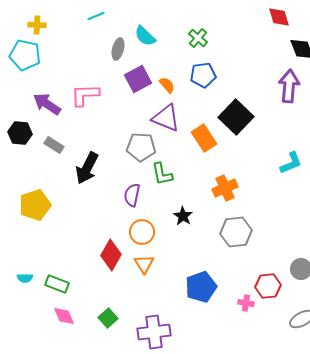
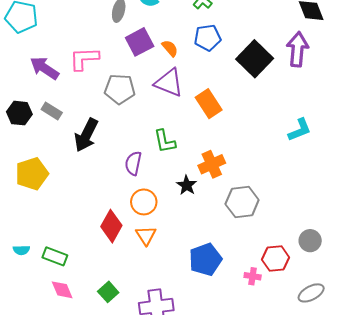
black square: (236, 117) -> (255, 59), moved
black hexagon: (20, 133) -> (19, 113), moved
gray pentagon: (141, 147) -> (120, 89), moved
orange cross: (225, 188) -> (212, 164), moved

